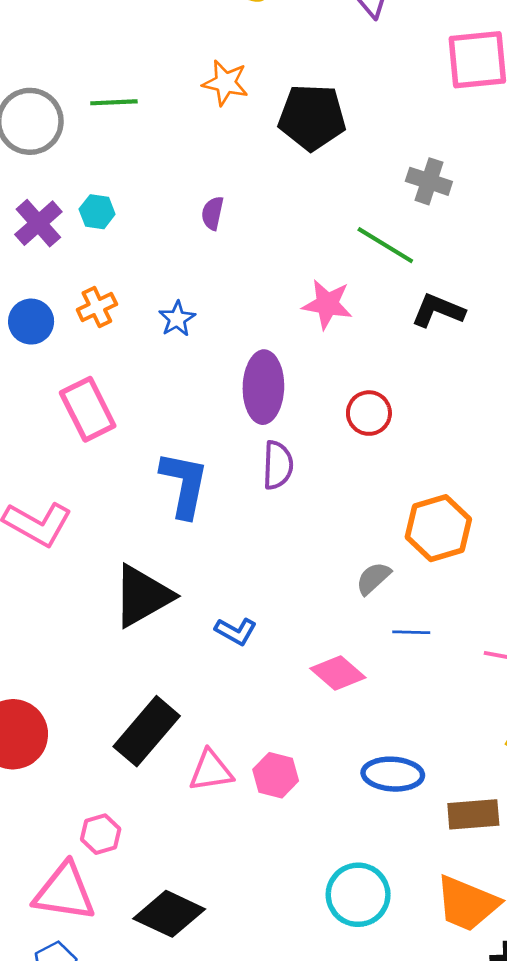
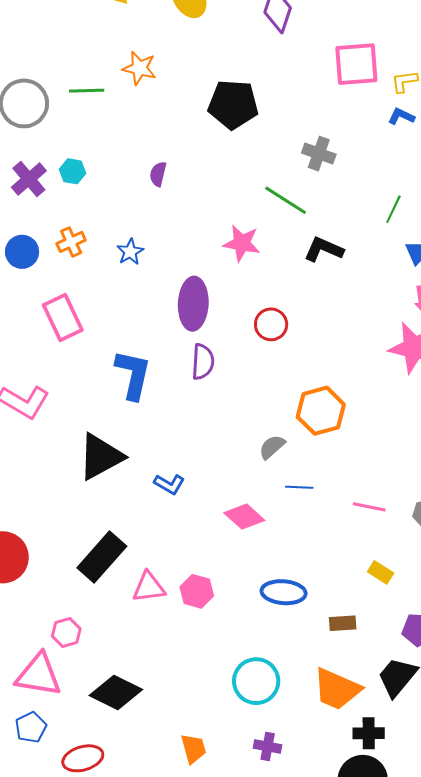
orange star: (225, 83) -> (139, 68), moved
brown rectangle: (473, 814) -> (343, 623), size x0.7

